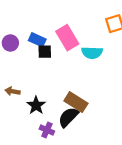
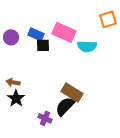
pink rectangle: (67, 38) -> (64, 32), turned -35
black star: (36, 105) -> (16, 98), moved

